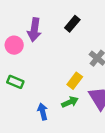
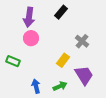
pink circle: (14, 45) -> (31, 38), moved
green arrow: (70, 102) -> (60, 86), moved

